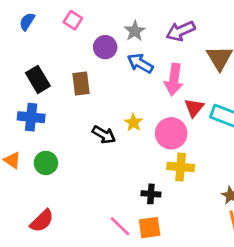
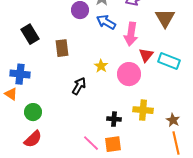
brown rectangle: (81, 83) -> (62, 48), moved
blue cross: (31, 117) -> (20, 74), moved
black arrow: (104, 135) -> (79, 86), moved, turned -90
green circle: (46, 163) -> (33, 112), moved
yellow cross: (181, 167) -> (143, 110), moved

